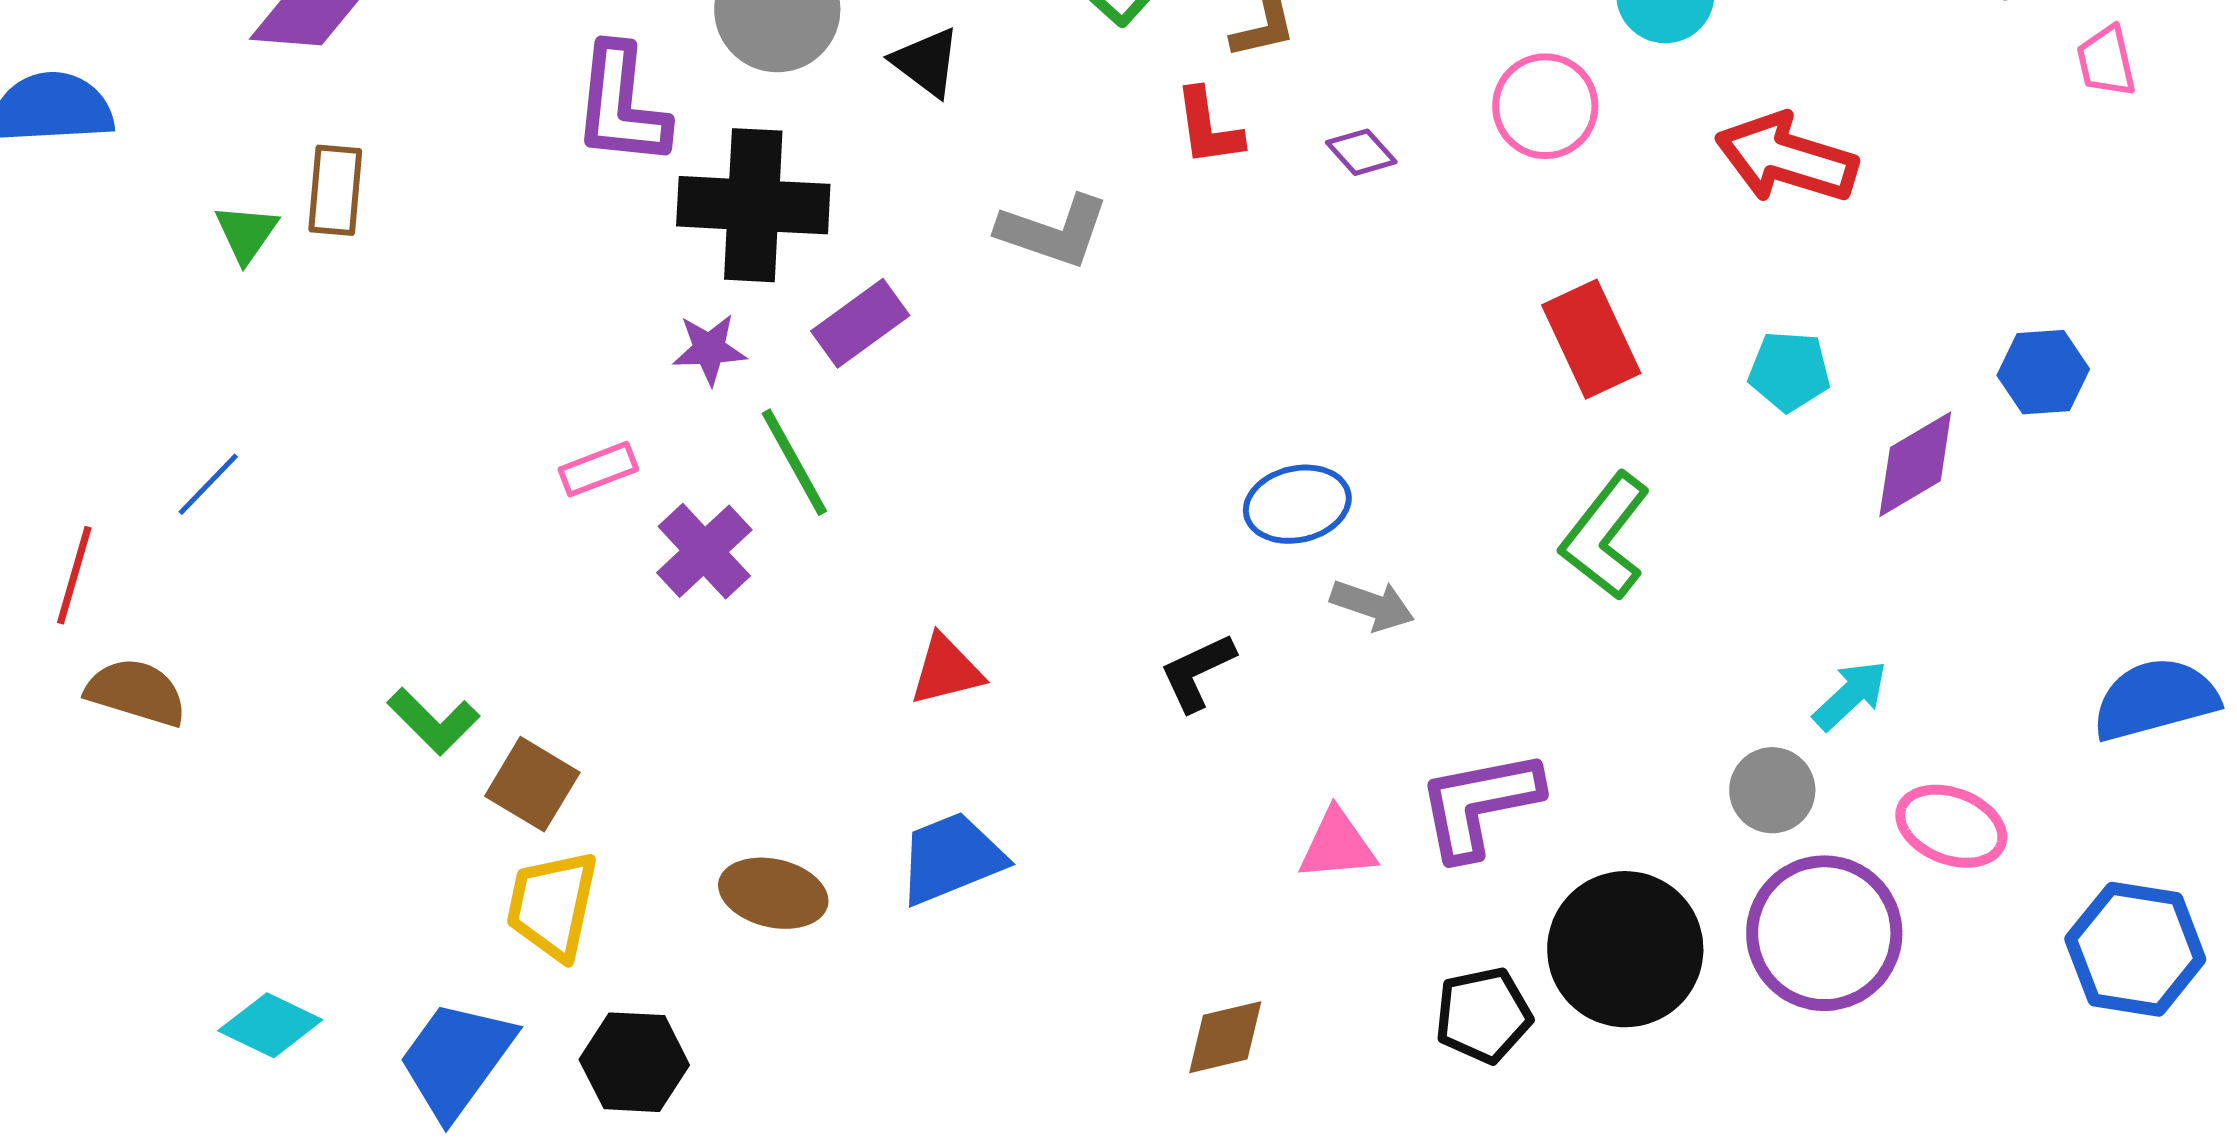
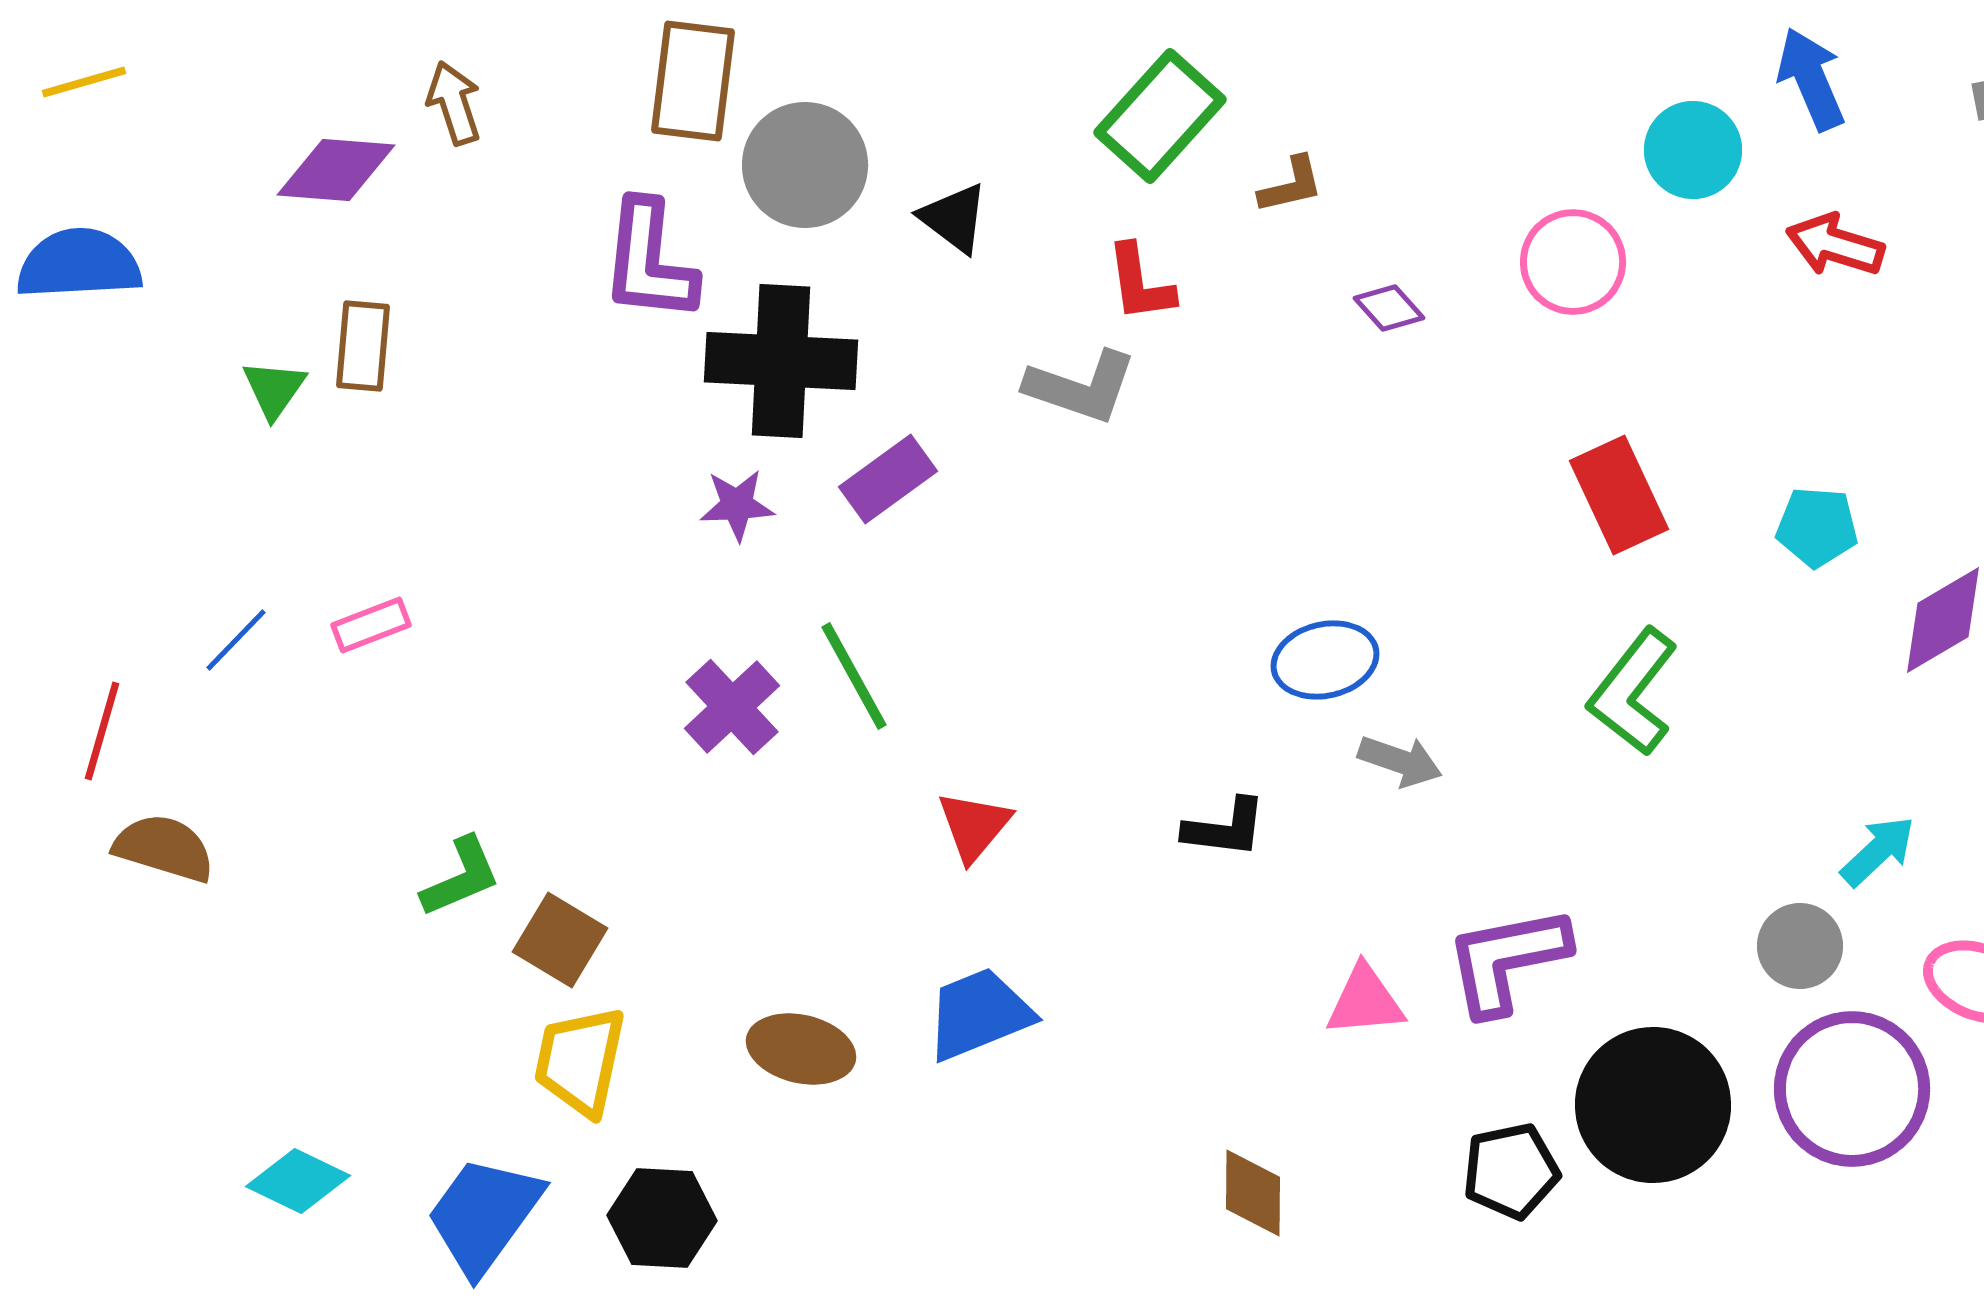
red L-shape: (1208, 127) -> (1140, 283), moved
red arrow: (1786, 158) -> (1835, 245), moved, size x0.7
green line: (794, 462) -> (854, 676), moved
pink rectangle: (598, 469) -> (371, 625), moved
red triangle: (946, 670) -> (974, 826), turned -36
black L-shape: (1197, 672) -> (1225, 828), turned -148
green L-shape: (433, 721) -> (461, 877), turned -68
brown diamond: (1225, 1037) -> (1253, 1193), turned -76

